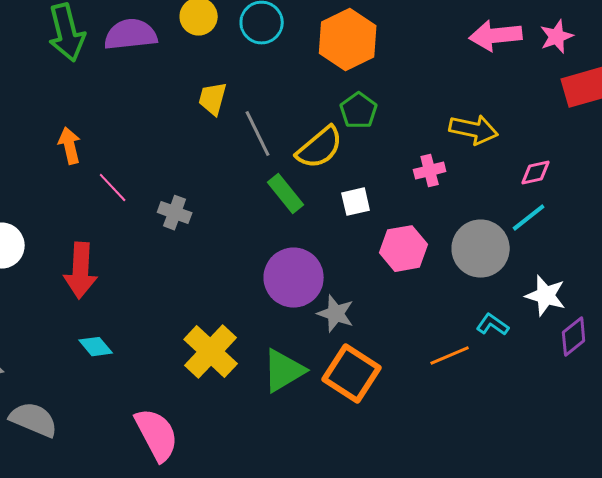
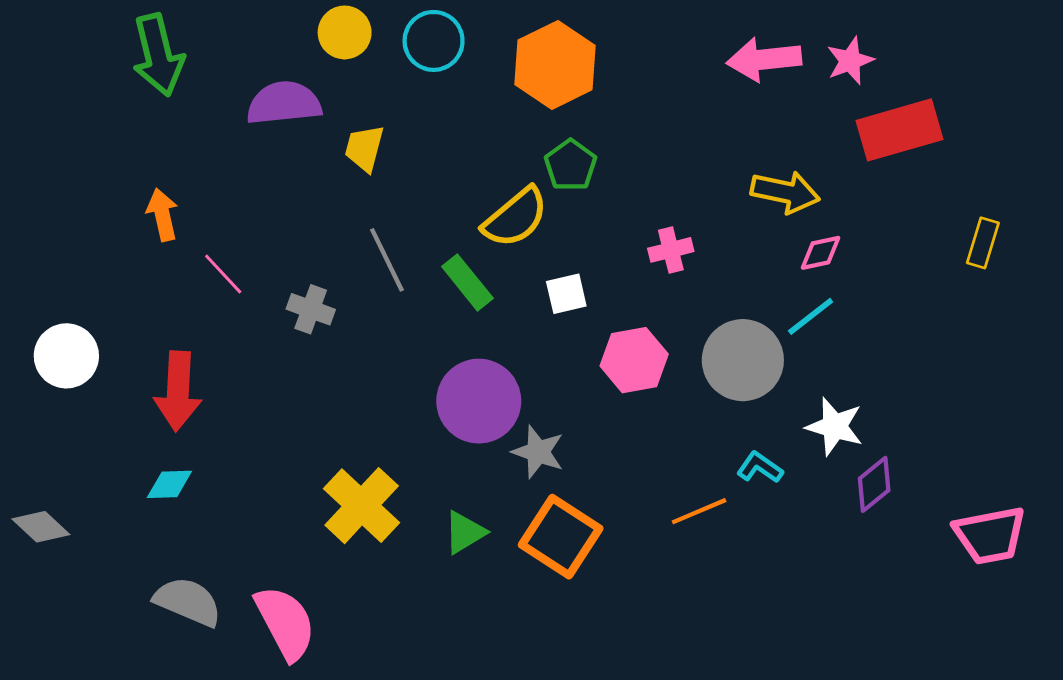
purple semicircle: (131, 35) -> (284, 103), moved
yellow arrow: (474, 130) -> (785, 192), moved
gray line: (258, 134) -> (387, 260), moved
cyan diamond: (96, 347) -> (169, 484), moved, turned -52
green triangle: (284, 371) -> (465, 532), size x0.7
gray semicircle: (34, 420) -> (188, 602), moved

